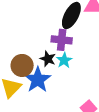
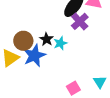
purple cross: (62, 40) -> (80, 21), moved, turned 30

